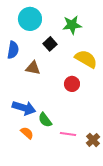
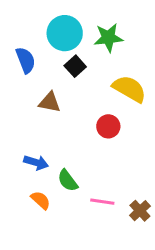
cyan circle: (30, 19) -> (65, 33), moved
blue semicircle: (13, 50) -> (26, 60), moved, turned -30
blue arrow: (24, 108) -> (36, 162), size x0.7

